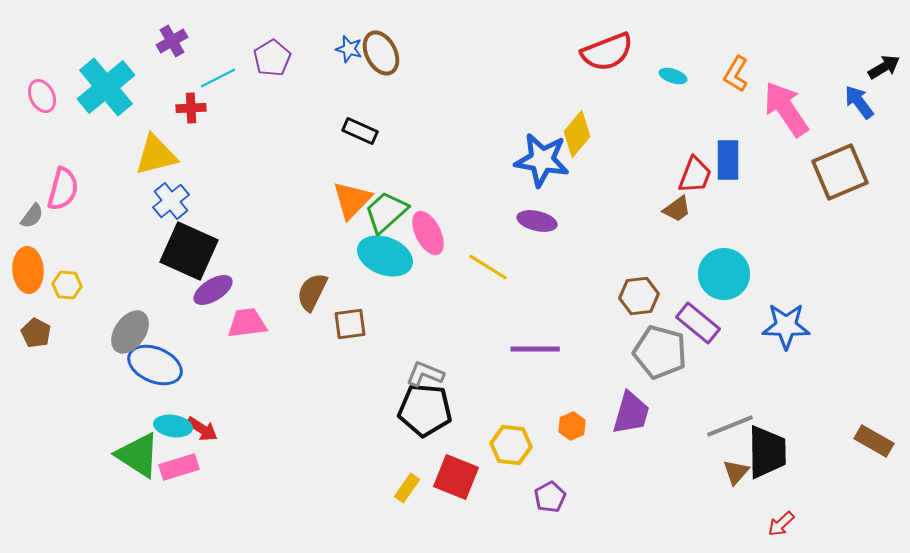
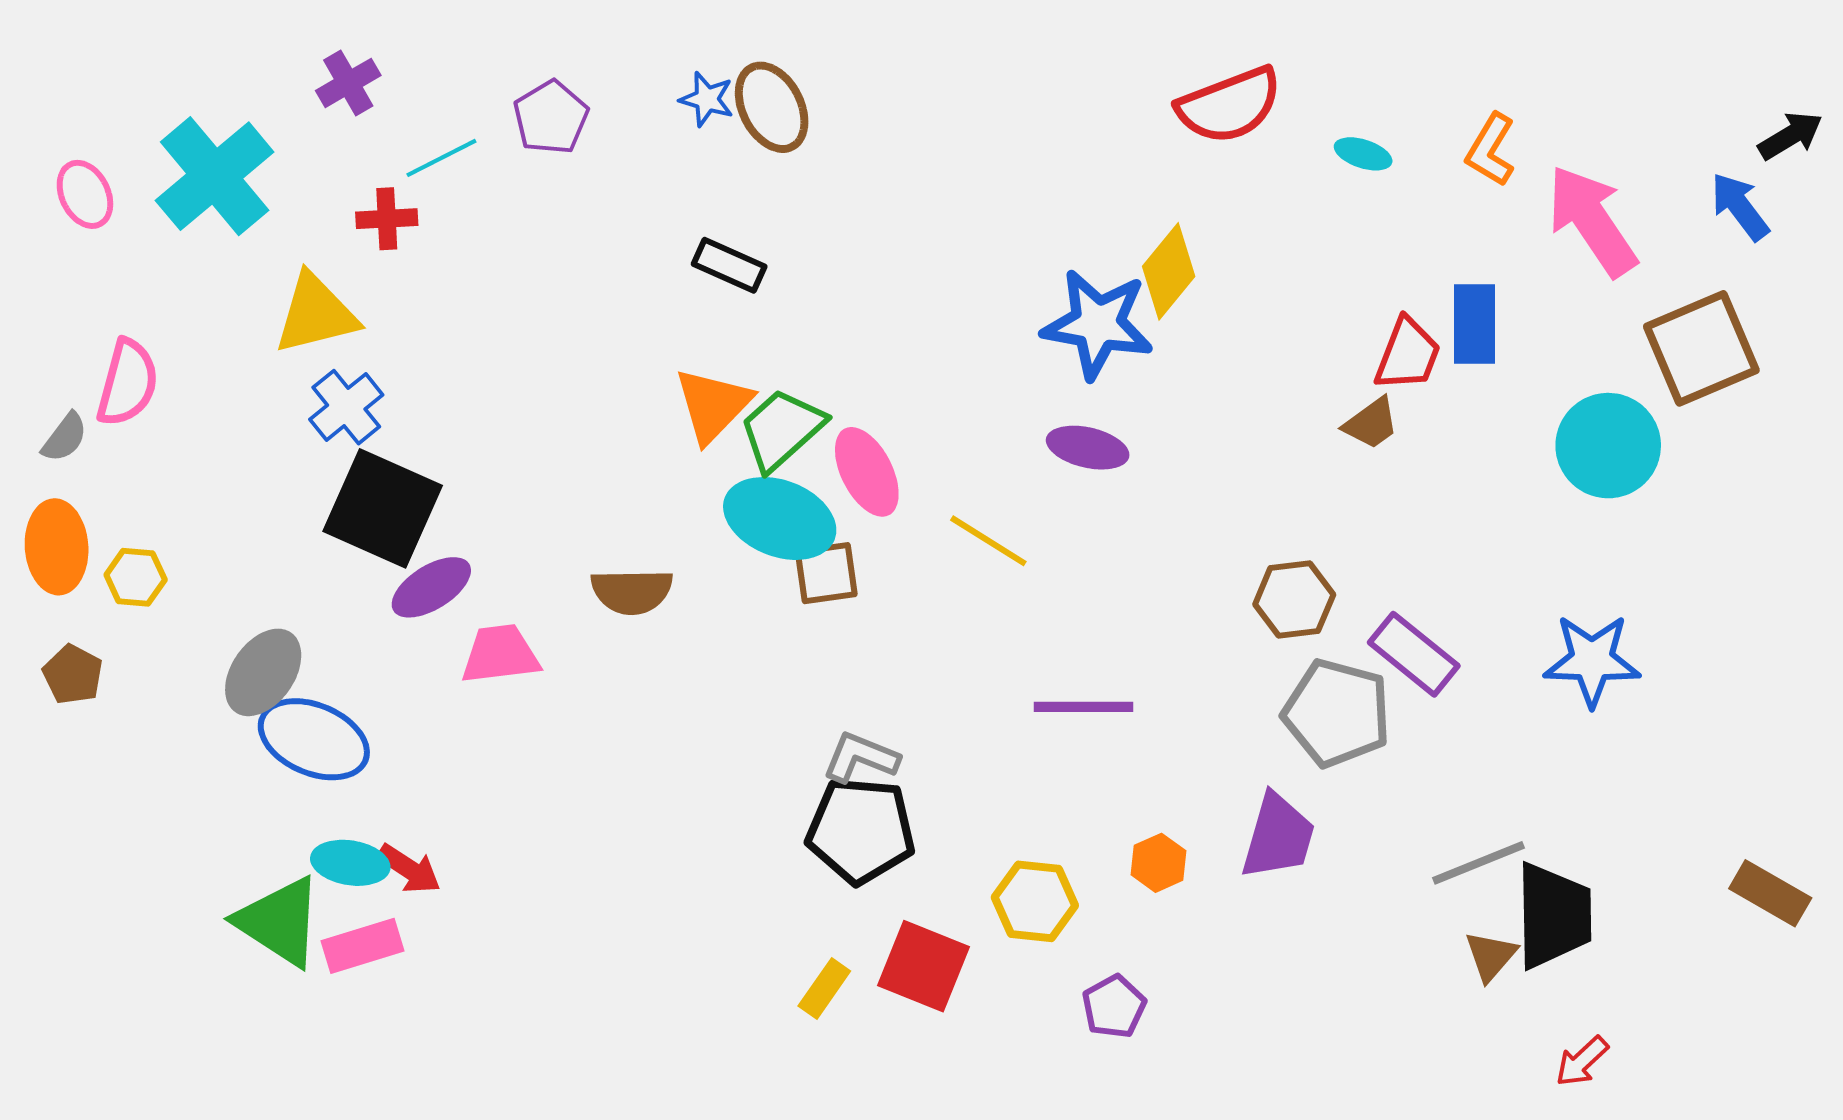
cyan circle: (724, 274) -> (1608, 446), moved
brown semicircle: (312, 292) -> (632, 591), turned -117
brown square: (350, 324) -> (826, 573), moved

